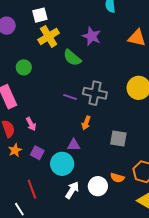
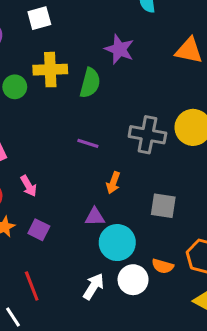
yellow cross: (49, 36) -> (50, 70), moved, turned 30
green semicircle: (72, 58) -> (90, 83), turned -114
green circle: (24, 67) -> (15, 87), moved
gray cross: (95, 93) -> (147, 135), moved
cyan circle: (62, 164) -> (117, 243), moved

